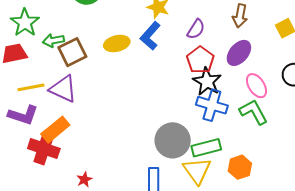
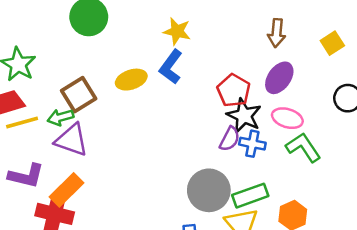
purple semicircle: (196, 29) -> (230, 139), moved
green arrow: (53, 40) -> (60, 117), moved
pink ellipse: (257, 86) -> (287, 118), moved, turned -35
yellow line: (31, 87) -> (22, 123), moved
blue cross: (212, 105) -> (252, 144), size x0.7

